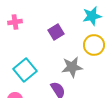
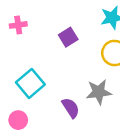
gray star: (72, 67) -> (99, 92), moved

